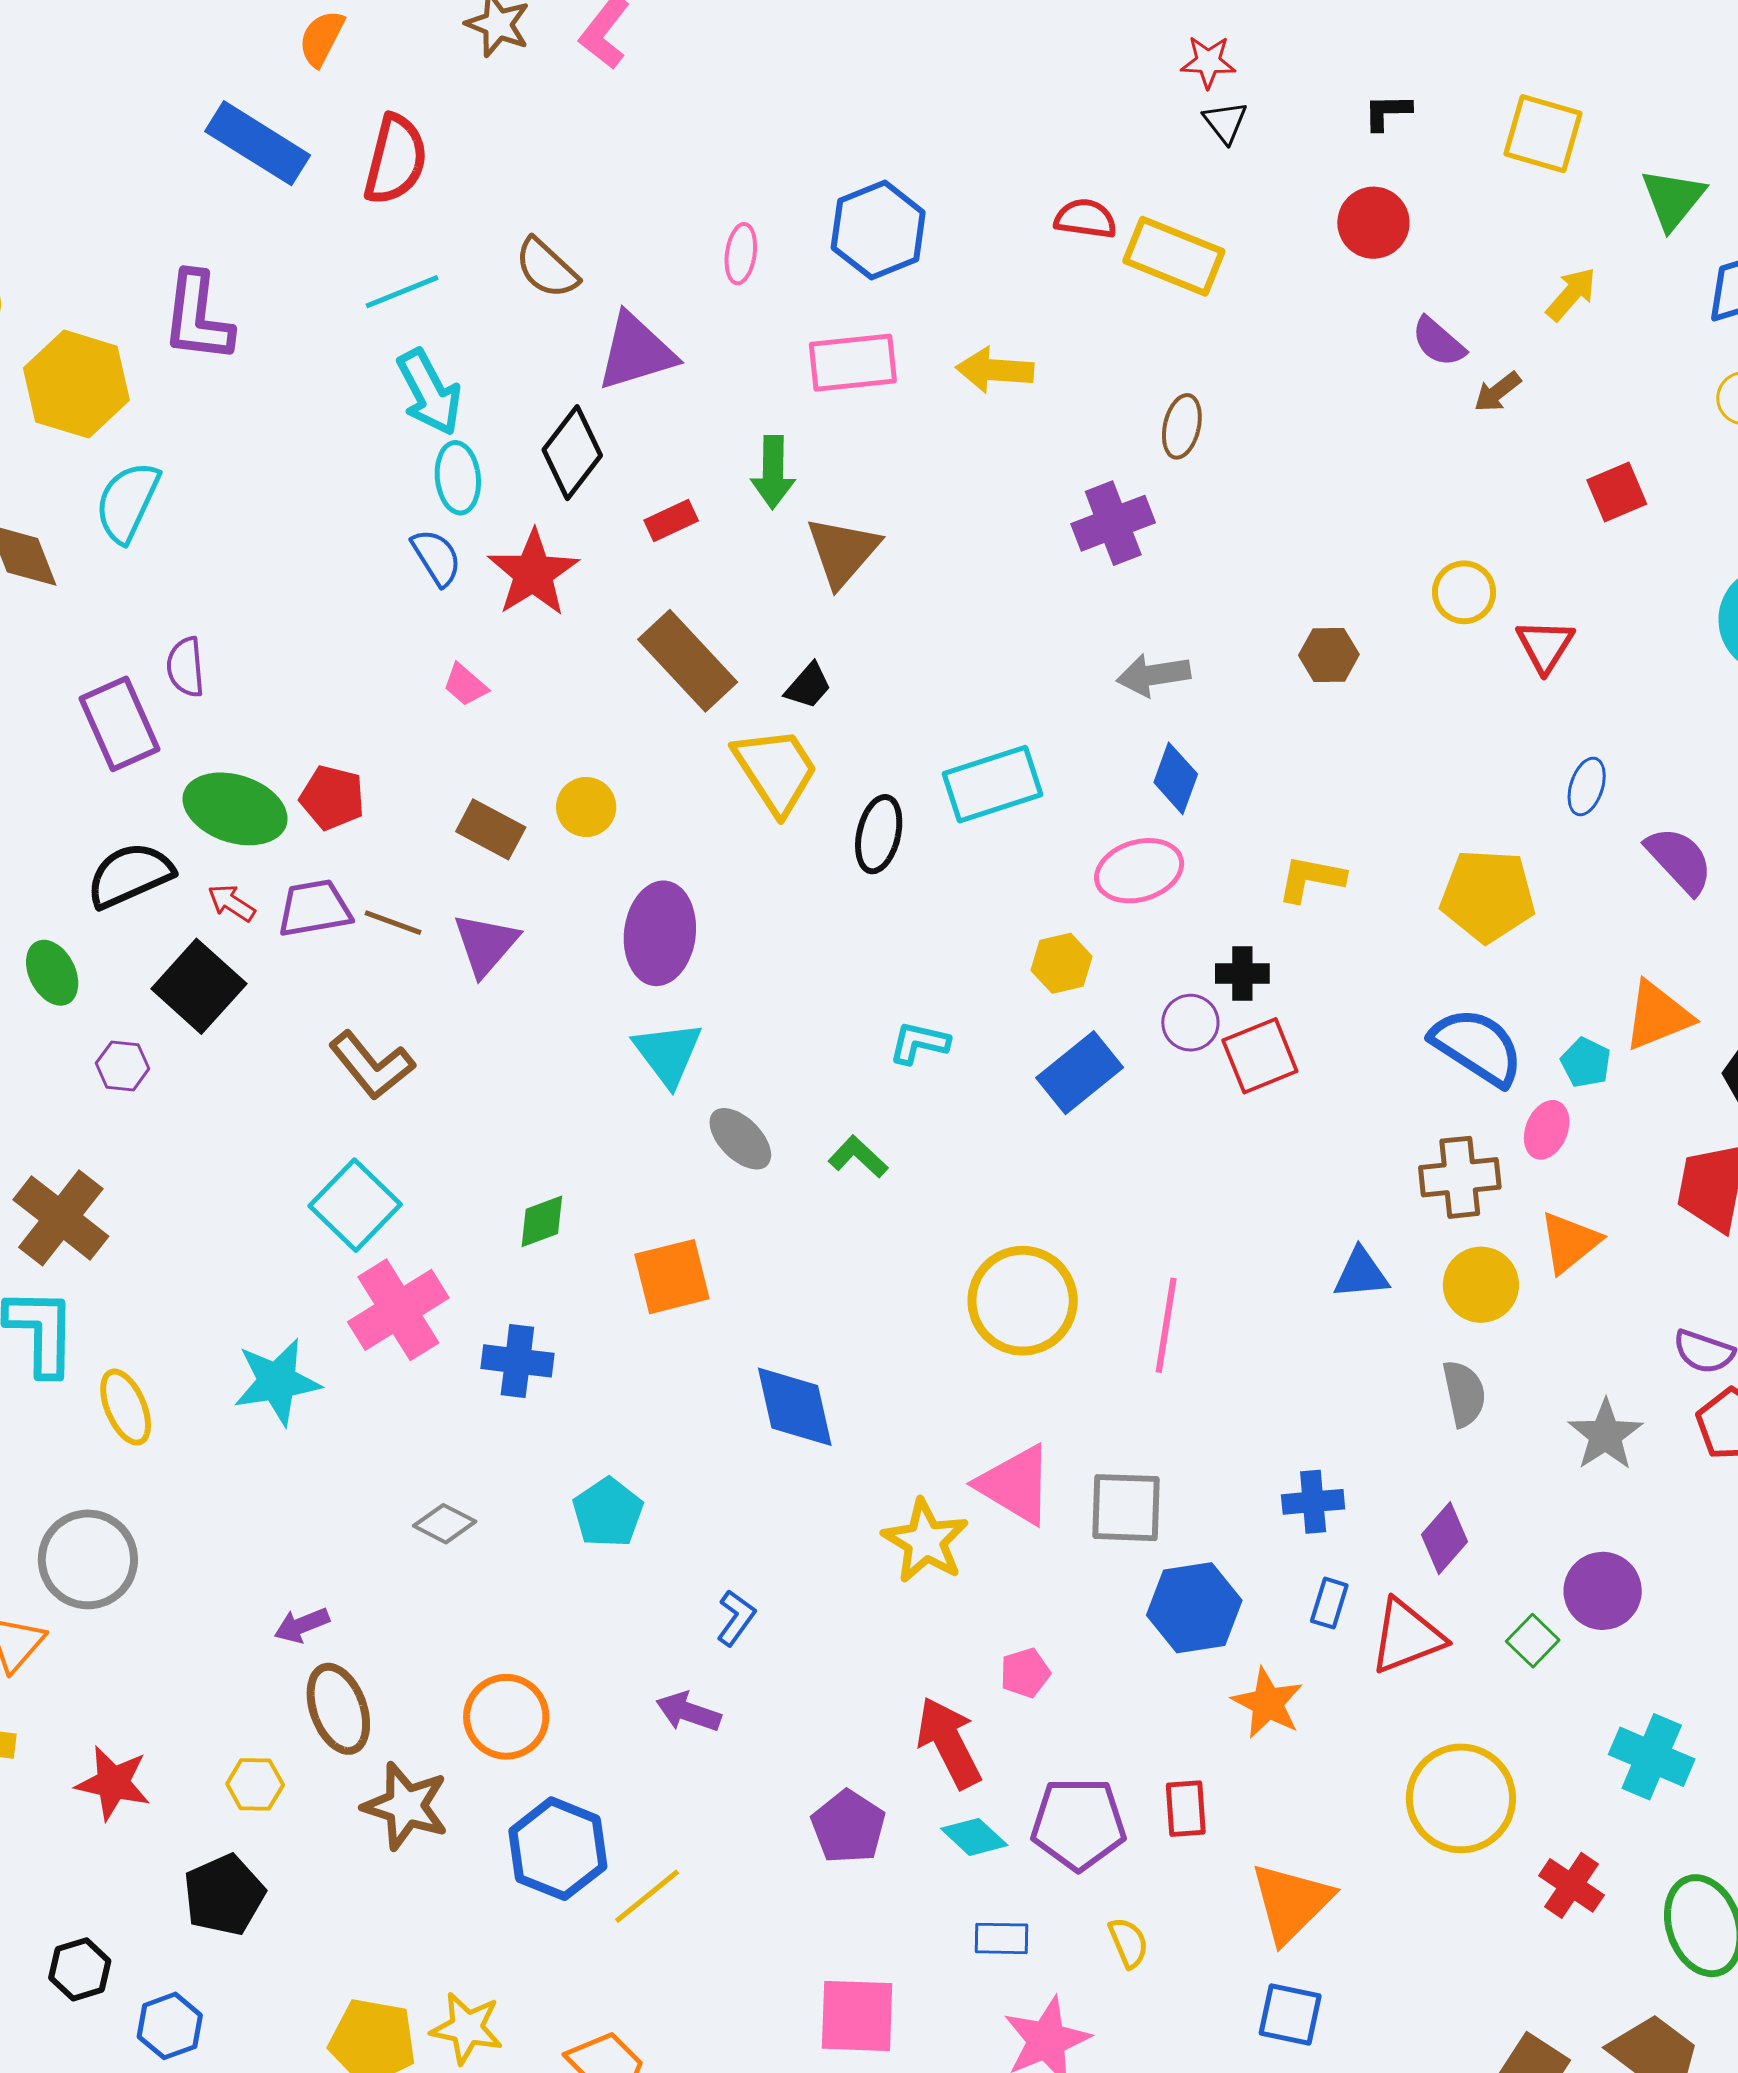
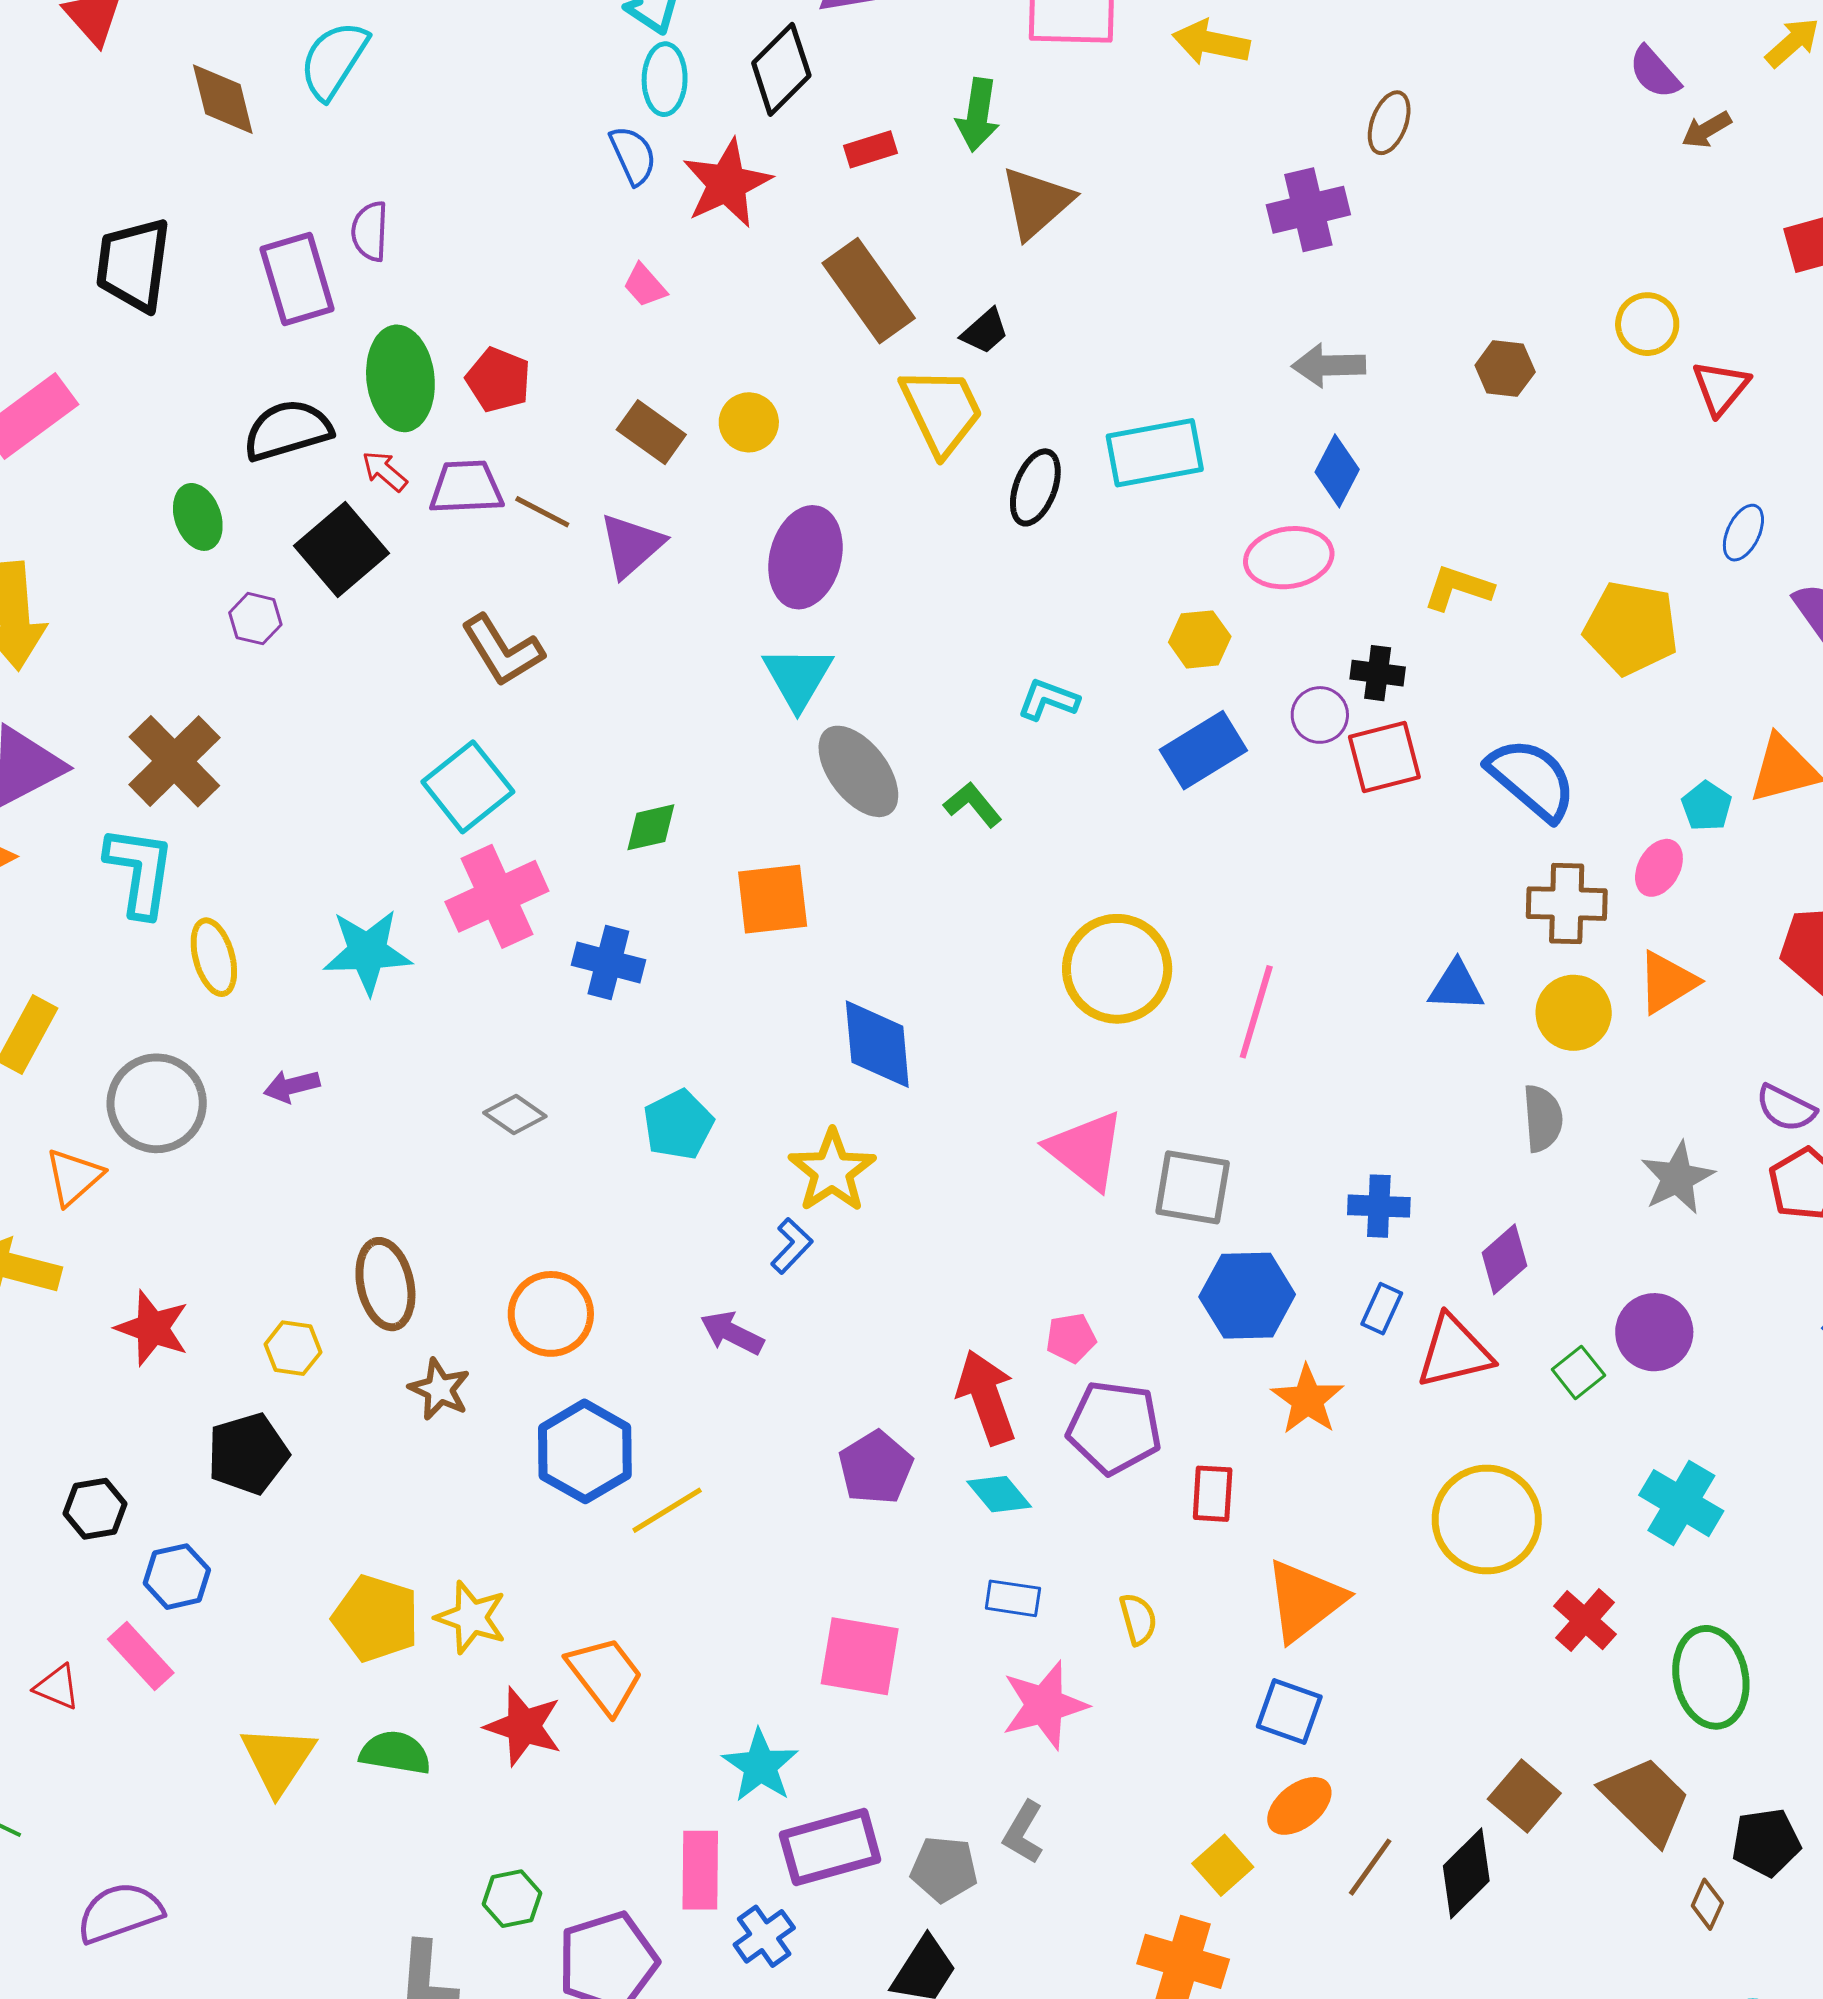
green ellipse: (235, 809) -> (400, 378), turned 58
blue semicircle: (1477, 1047) -> (1532, 779), moved
gray ellipse: (740, 1139) -> (858, 771), size x1.4
yellow star: (925, 1541) -> (832, 1171), moved
purple arrow: (302, 1625) -> (292, 1086), moved
brown star: (406, 1806) -> (439, 1389), size x0.7
purple pentagon: (1078, 1824) -> (1114, 1427), moved

